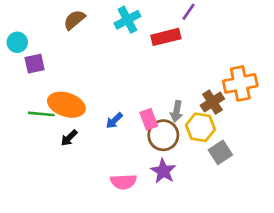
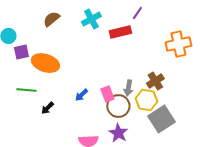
orange cross: (240, 83) -> (178, 44), moved
orange ellipse: (66, 105) -> (45, 63), moved
gray square: (220, 152) -> (161, 119), size x1.5

